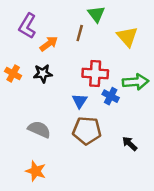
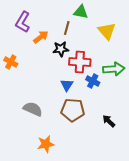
green triangle: (96, 14) -> (81, 12), turned -42
black star: (43, 73) -> (61, 49), moved
orange star: (36, 171) -> (46, 144), moved, turned -30

